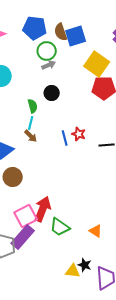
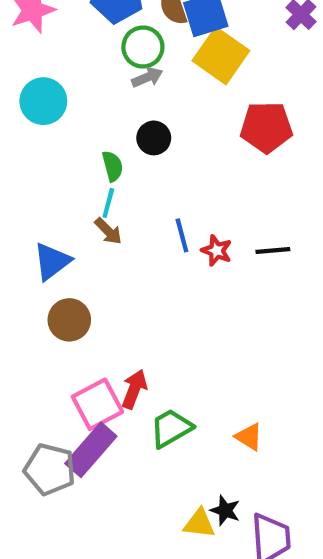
yellow square: (97, 64) -> (221, 56), moved
red star: (79, 134) -> (217, 251), moved
red arrow: (43, 209) -> (134, 389), size x0.7
green trapezoid: (60, 227) -> (171, 428), turned 115

